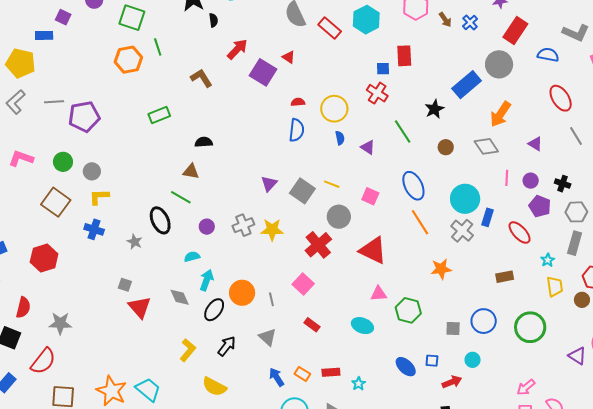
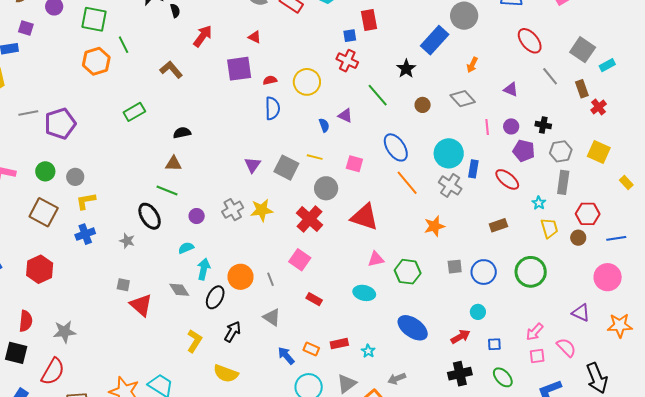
purple square: (263, 72) -> (239, 69), moved, turned -32
orange arrow: (500, 114) -> (472, 65), size x0.6
blue semicircle: (340, 138) -> (324, 125), moved
blue cross: (94, 229) -> (85, 234), turned -30
gray square: (453, 328) -> (455, 267), moved
purple triangle: (577, 356) -> (581, 313), moved
blue square: (432, 361) -> (494, 344), moved
blue ellipse: (406, 367) -> (413, 328), size x1.4

